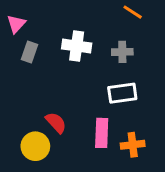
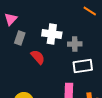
gray cross: (122, 52) -> (75, 44), moved
red semicircle: (56, 123) -> (38, 57), moved

